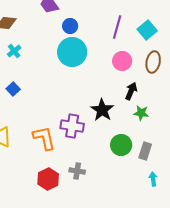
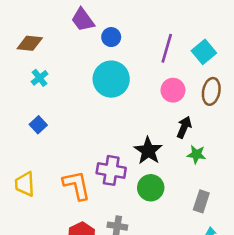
blue circle: (70, 26) -> (111, 37), moved
green circle: (121, 145) -> (151, 188), moved

